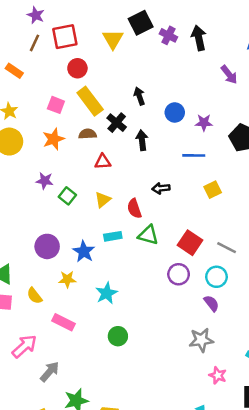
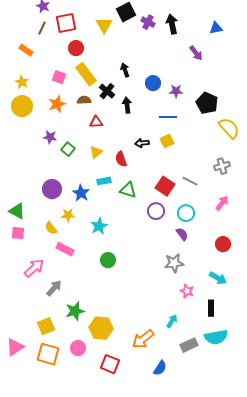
yellow square: (213, 190) -> (167, 141), moved
green triangle: (148, 235) -> (128, 190), moved
gray line: (227, 248) -> (190, 181), moved
yellow semicircle: (34, 296) -> (51, 228), moved

